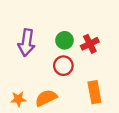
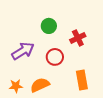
green circle: (65, 40) -> (49, 26), moved
purple arrow: (26, 43) -> (23, 51), moved, turned -130

